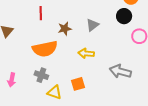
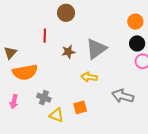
black circle: (124, 16) -> (137, 43), moved
gray triangle: (93, 25) -> (96, 49), size x1.6
orange semicircle: (45, 49) -> (25, 72), moved

